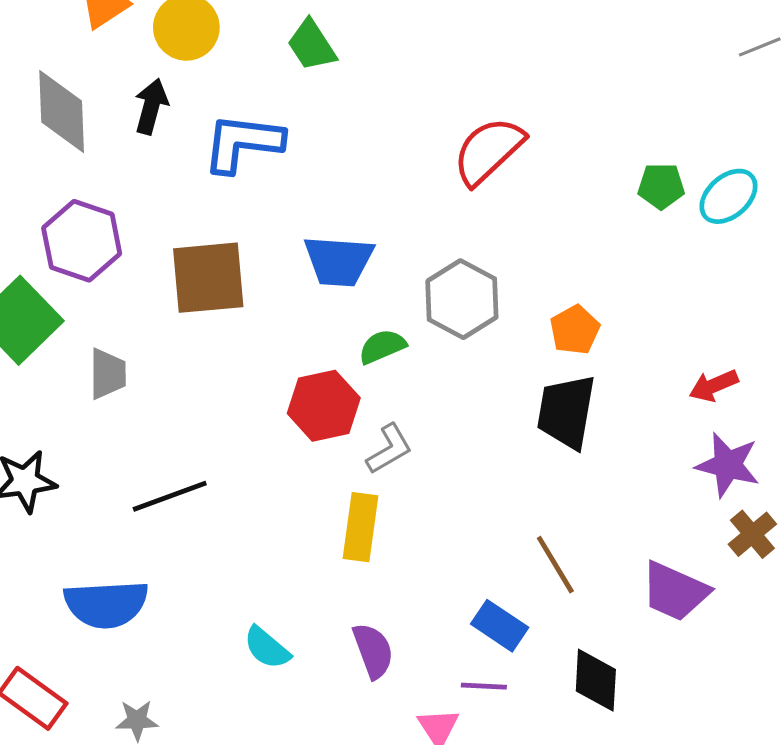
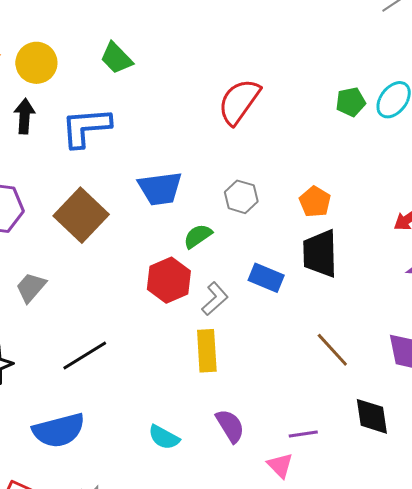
brown square: (208, 278) -> (81, 215), turned -30
gray hexagon: (462, 299) -> (241, 197), size x0.7
gray trapezoid: (108, 374) -> (31, 287), turned -128
blue rectangle: (500, 626) -> (266, 278), moved

